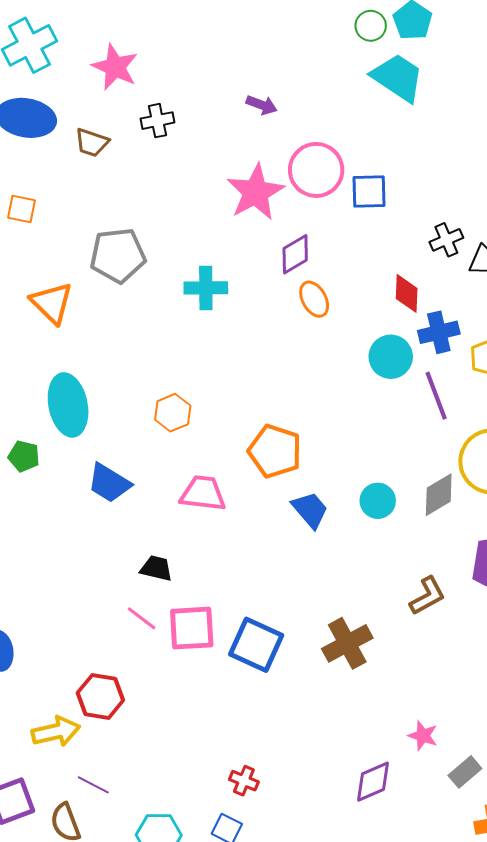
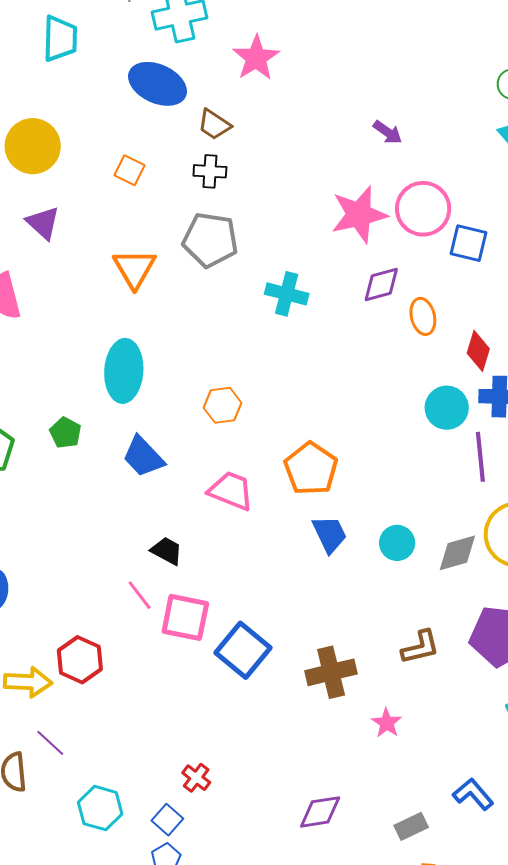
black cross: (157, 121) -> (210, 171), moved
orange ellipse: (314, 299) -> (423, 316), moved
green pentagon: (24, 456) -> (65, 433), moved
pink star: (423, 736) -> (387, 723), moved

